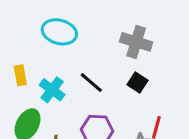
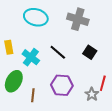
gray cross: (136, 42) -> (78, 19), moved

